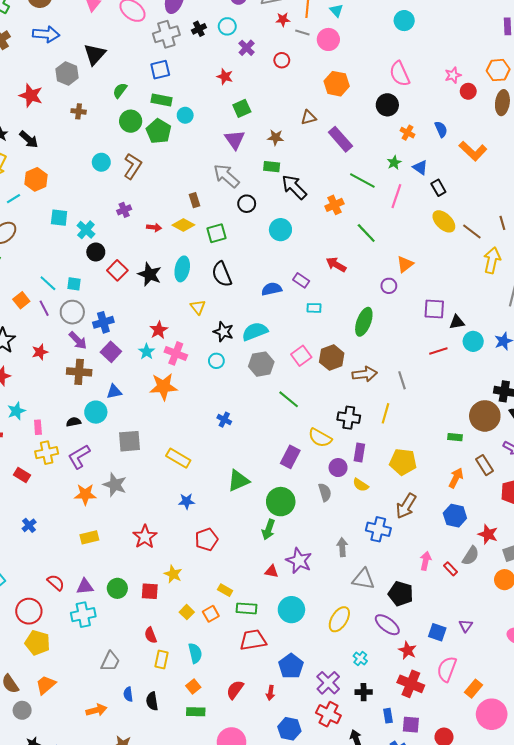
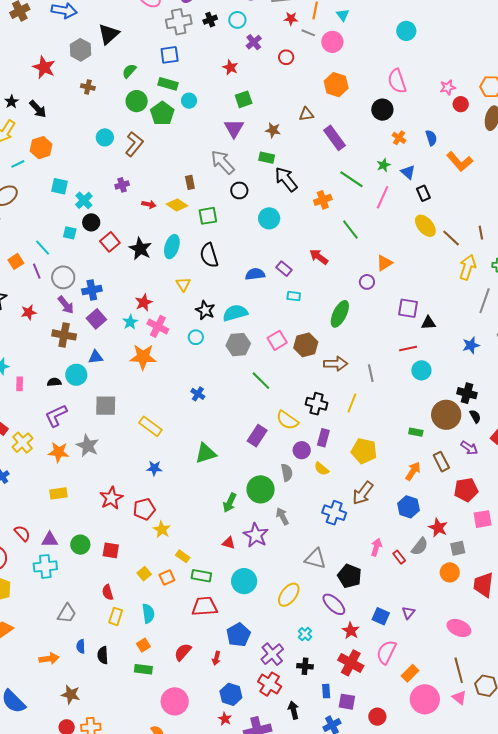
cyan square: (74, 284) -> (70, 233), moved
cyan circle: (473, 341) -> (421, 370), moved
yellow cross: (47, 453) -> (22, 443), moved, turned -35
green circle: (281, 502) -> (261, 489), moved
red pentagon: (206, 539) -> (144, 509), moved
gray arrow: (342, 547) -> (282, 516), moved, turned -30
yellow star: (173, 574) -> (162, 530), moved

